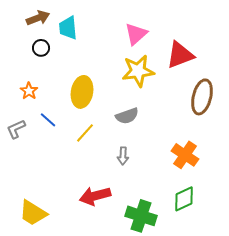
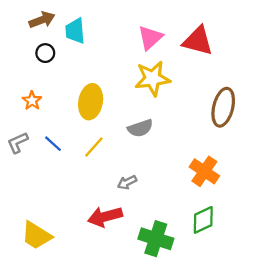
red triangle: (180, 55) -> (198, 41), moved, turned 36
blue line: (48, 120) -> (53, 144), moved
gray arrow: (123, 156) -> (127, 182), moved, turned 60

